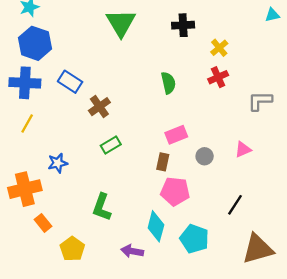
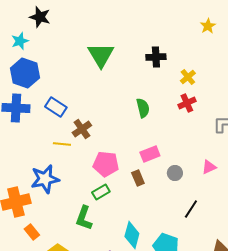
yellow line: (27, 123) -> (62, 144), moved, turned 66
green rectangle: (111, 145) -> (101, 192), moved
brown rectangle: (163, 162) -> (138, 178), turned -35
blue star: (58, 163) -> (45, 179), size x1.6
pink pentagon: (175, 191) -> (106, 164), moved
black line: (235, 205) -> (191, 209), moved

